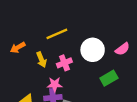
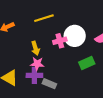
yellow arrow: (41, 60) -> (35, 48), moved
pink cross: (64, 63) -> (60, 41), moved

